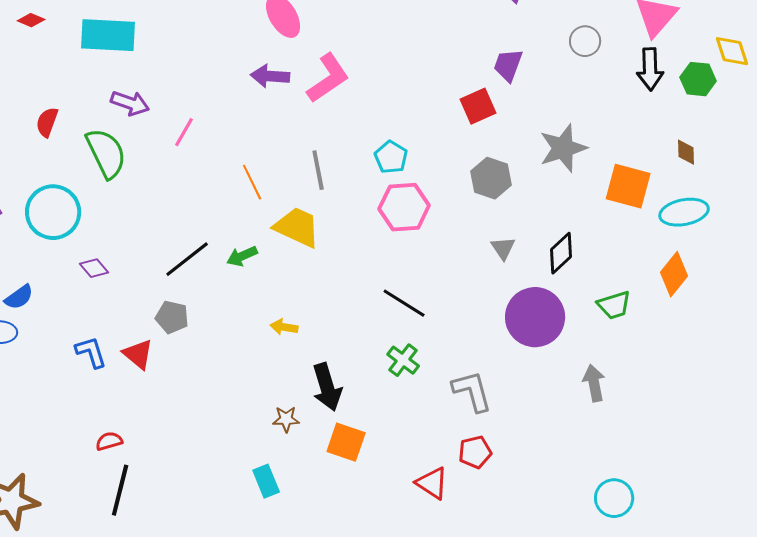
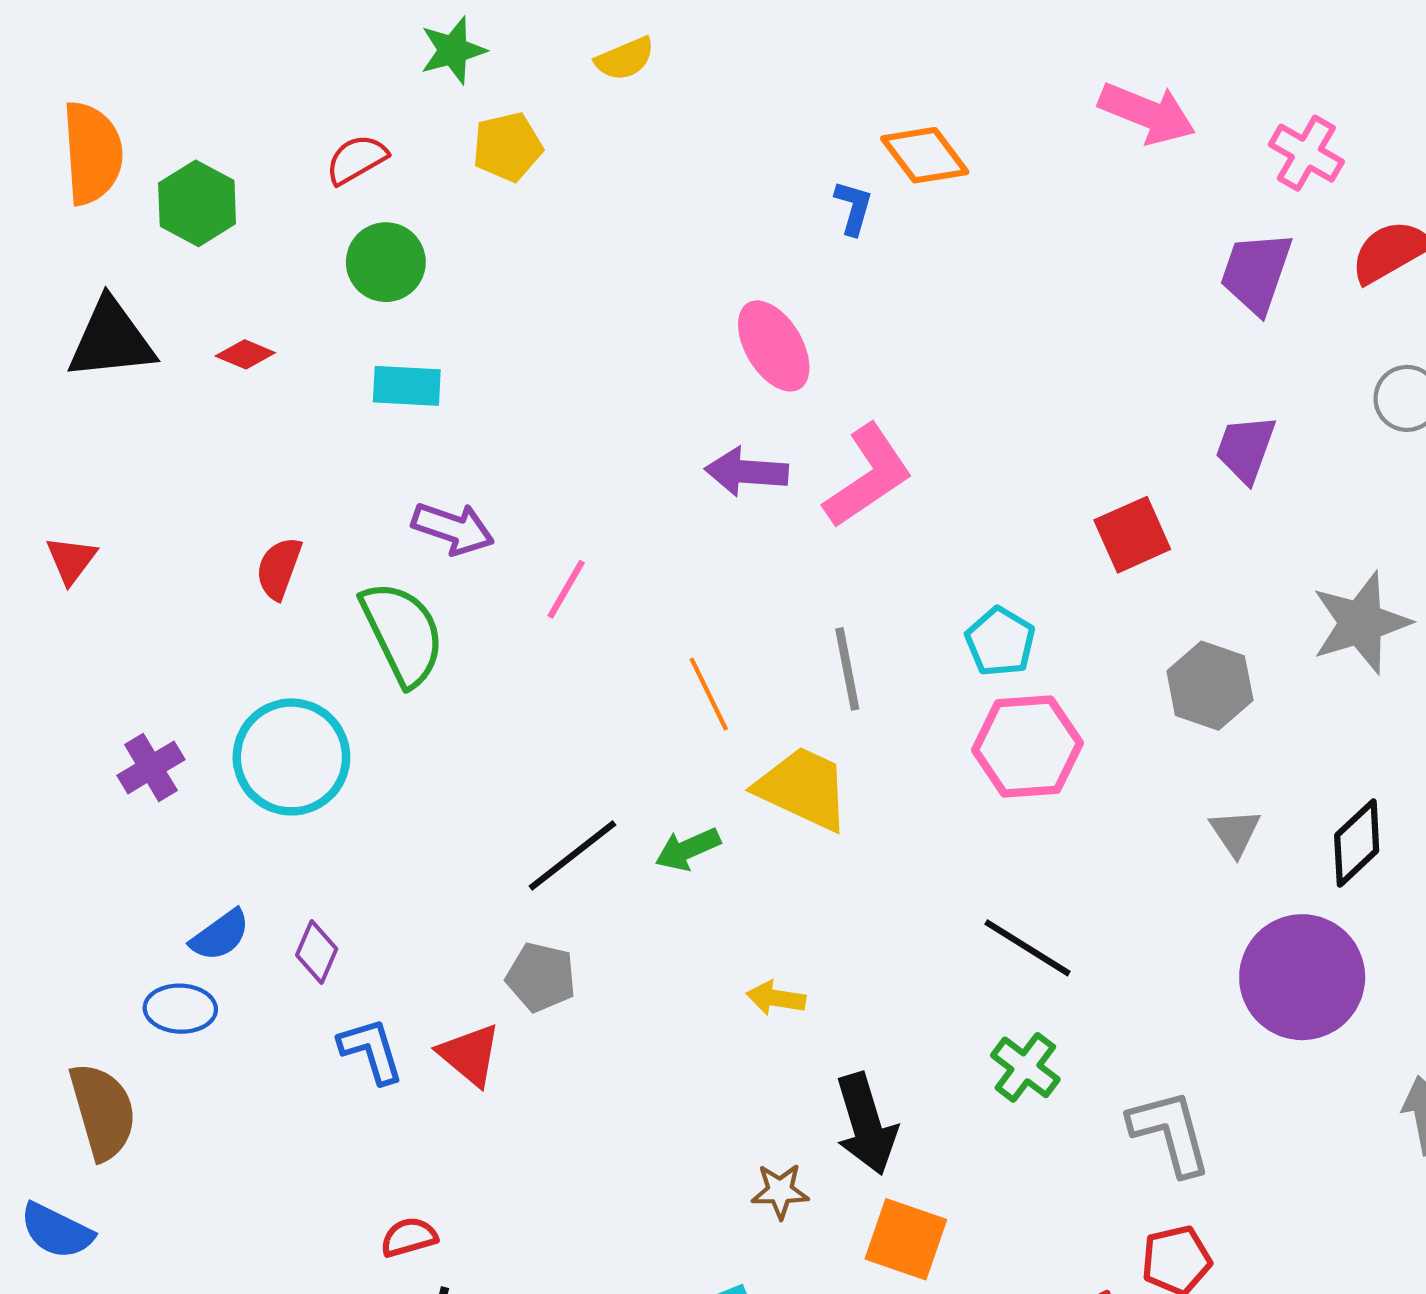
cyan rectangle: (108, 35) -> (407, 386), size x0.6
red square: (478, 106) -> (1132, 535), moved
purple diamond: (94, 268) -> (317, 952), moved, turned 64

